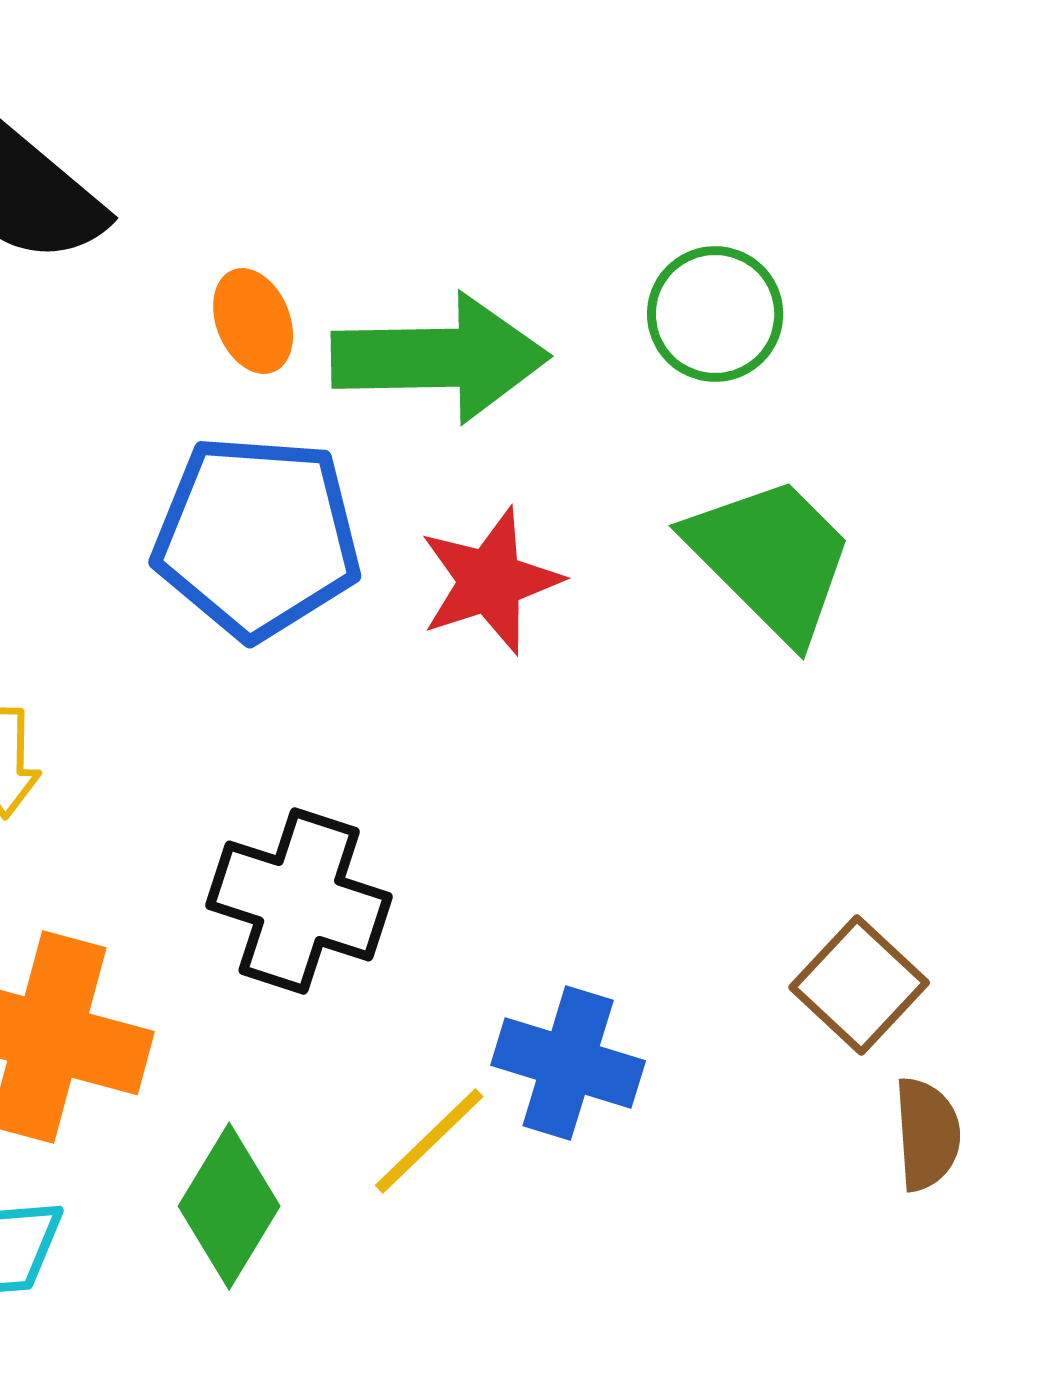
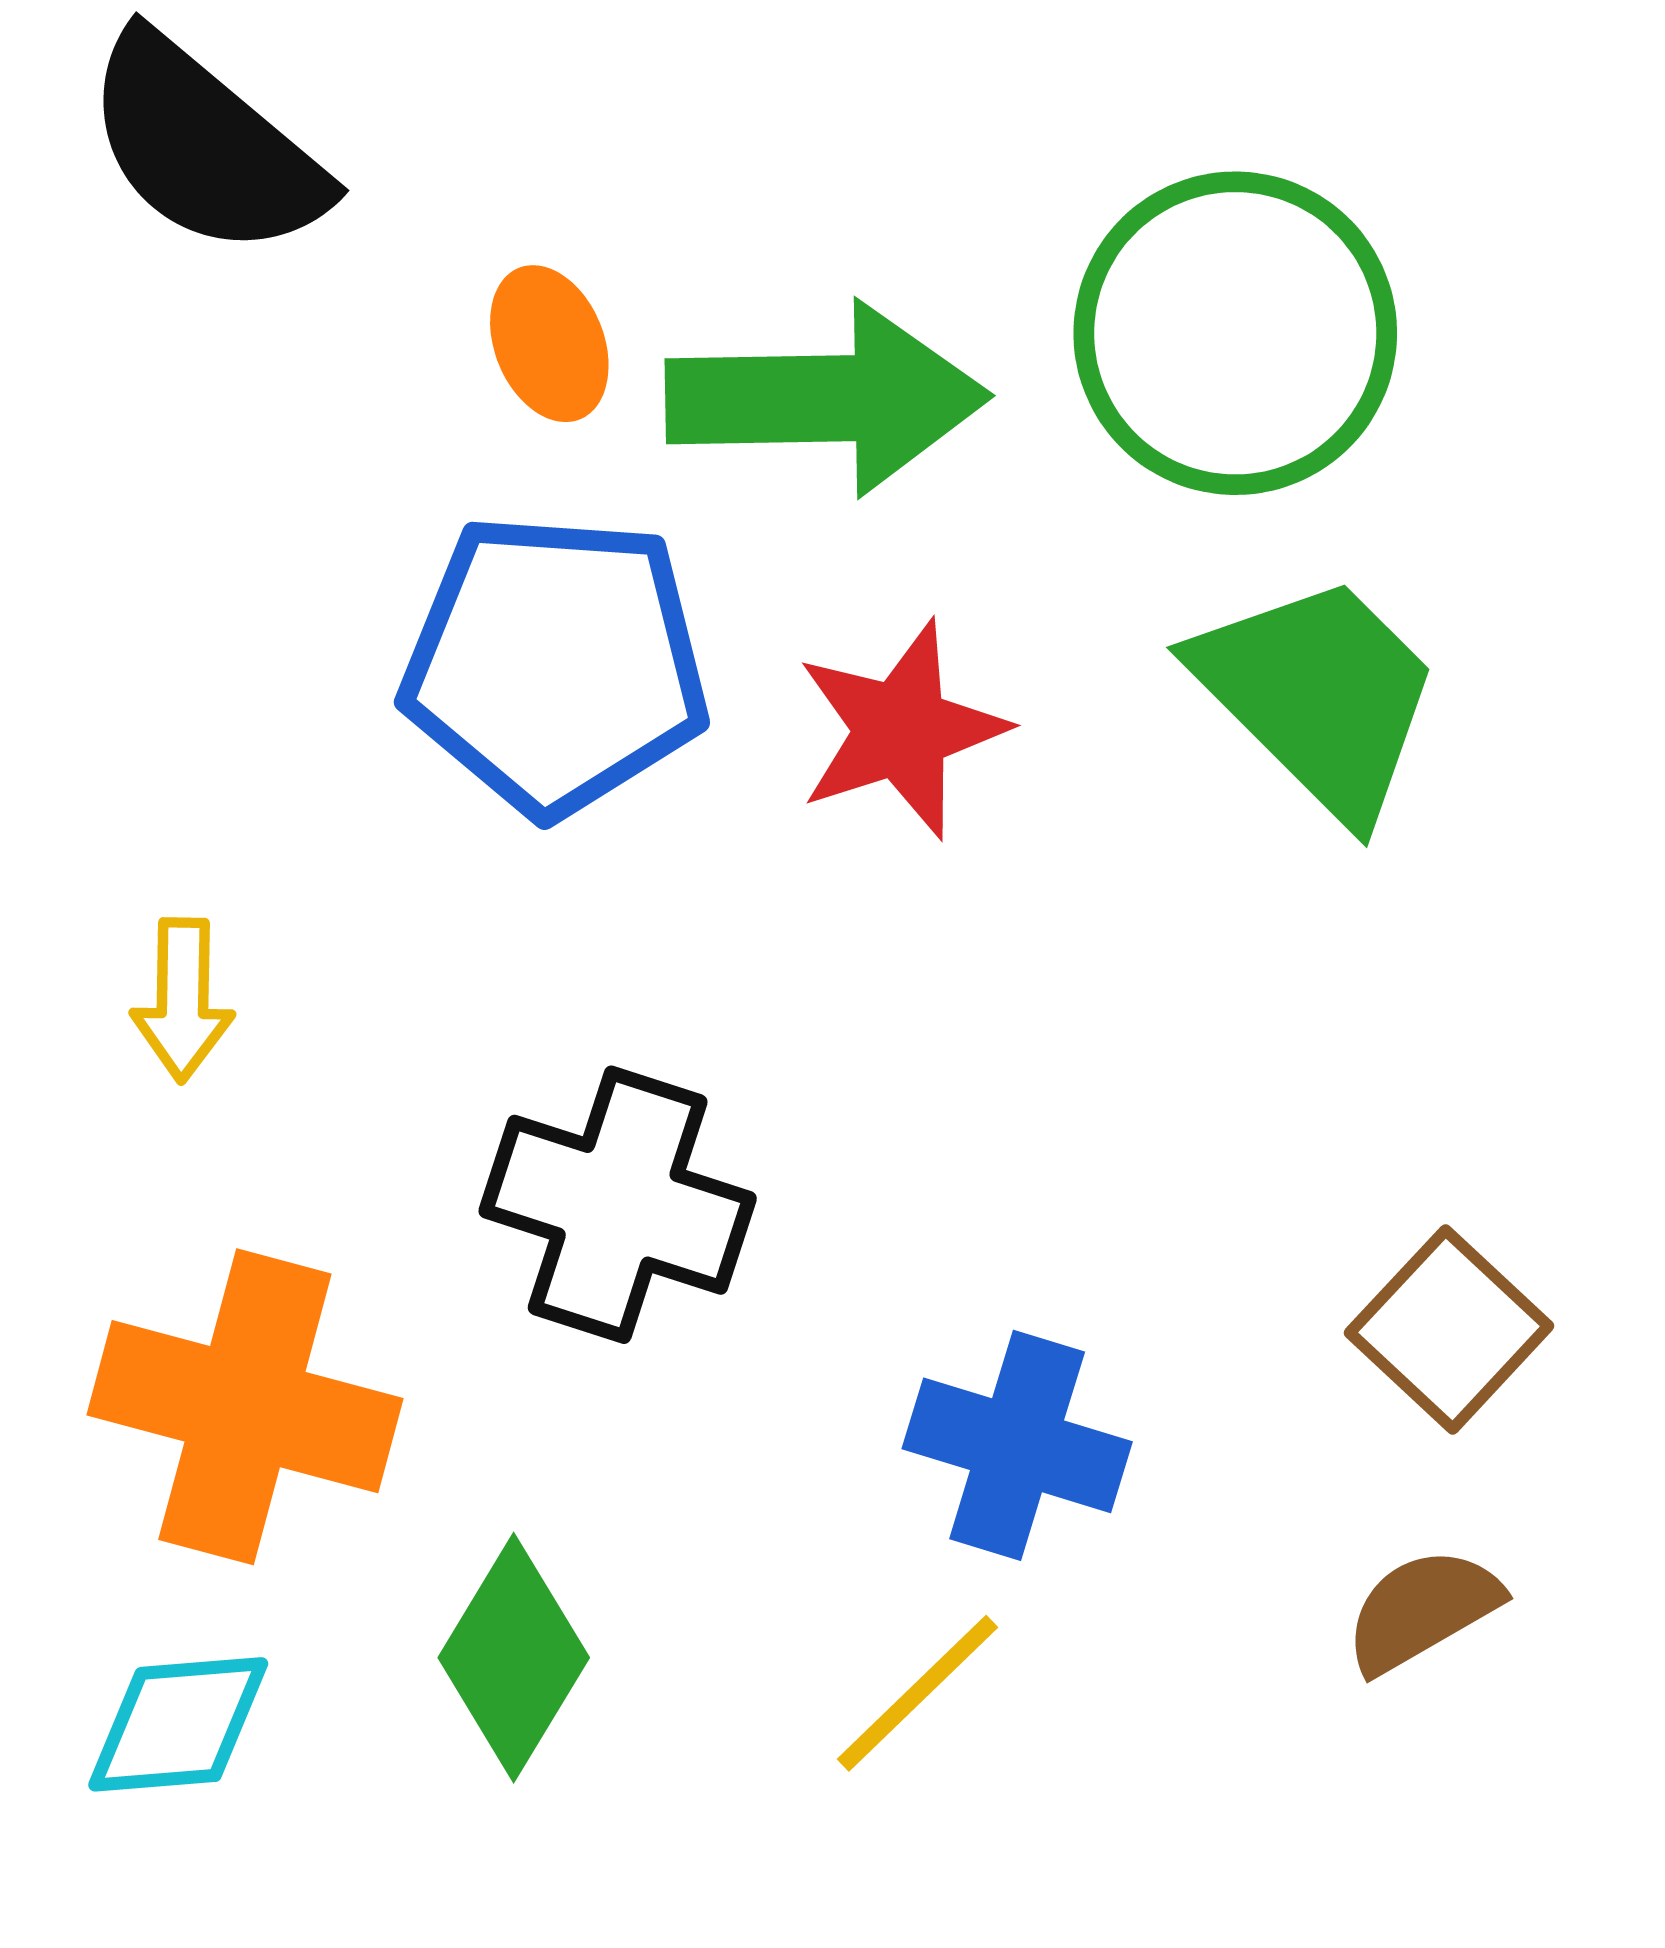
green circle: (715, 314) -> (1235, 333), size x1.6
brown semicircle: (927, 1134) -> (1422, 1610), moved, turned -116
yellow line: (429, 1141) -> (918, 1693), moved

